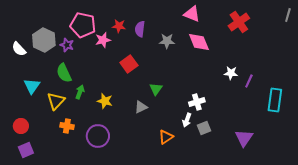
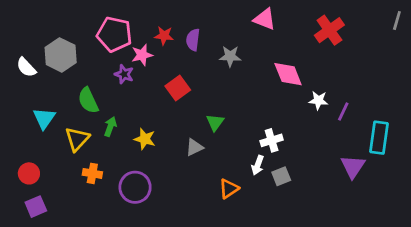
pink diamond: (199, 42) -> (288, 74), moved
purple star: (67, 45) -> (124, 74), moved
purple triangle: (244, 138) -> (353, 167), moved

